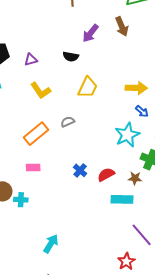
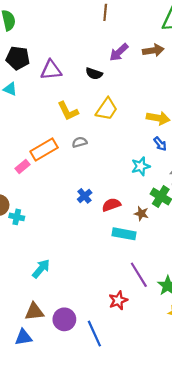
brown arrow: (122, 26) -> (153, 50), turned -84
purple triangle: (31, 60) -> (51, 70), size x1.5
yellow L-shape: (41, 90) -> (68, 111), moved
cyan star: (127, 135) -> (141, 166), size x0.7
pink rectangle: (33, 167) -> (22, 167), moved, turned -48

